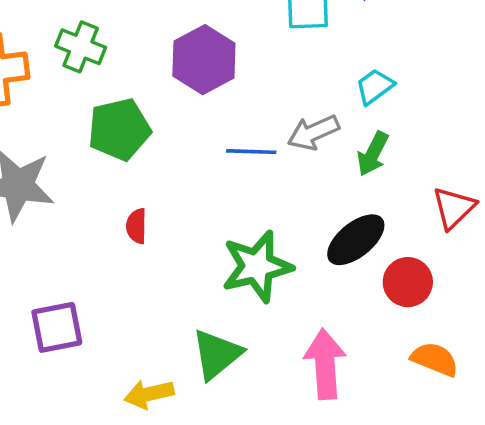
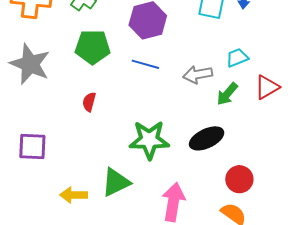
blue line: (251, 152) -> (145, 64), moved
red triangle: (454, 208) -> (267, 87), moved
red circle: (408, 282) -> (239, 179), moved

